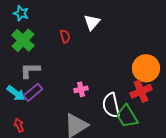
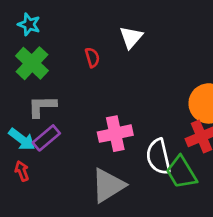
pink cross: (81, 89) -> (115, 134), size x1.6
red arrow: (19, 125) -> (22, 171), moved

